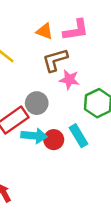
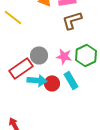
brown L-shape: (55, 60) -> (72, 20), moved
pink star: (69, 80) -> (64, 56), moved

